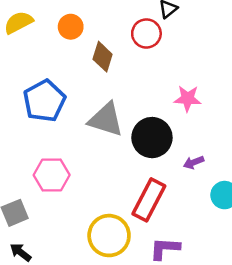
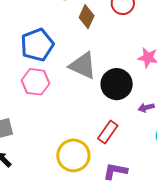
pink hexagon: (52, 175) -> (36, 82), moved
red rectangle: (149, 200) -> (108, 132), size x0.7

